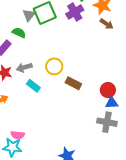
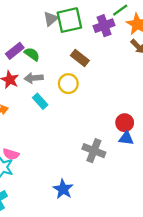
green semicircle: (19, 33) -> (32, 54), moved
brown rectangle: (73, 83) -> (80, 58), moved
gray cross: (107, 122) -> (94, 151), moved

